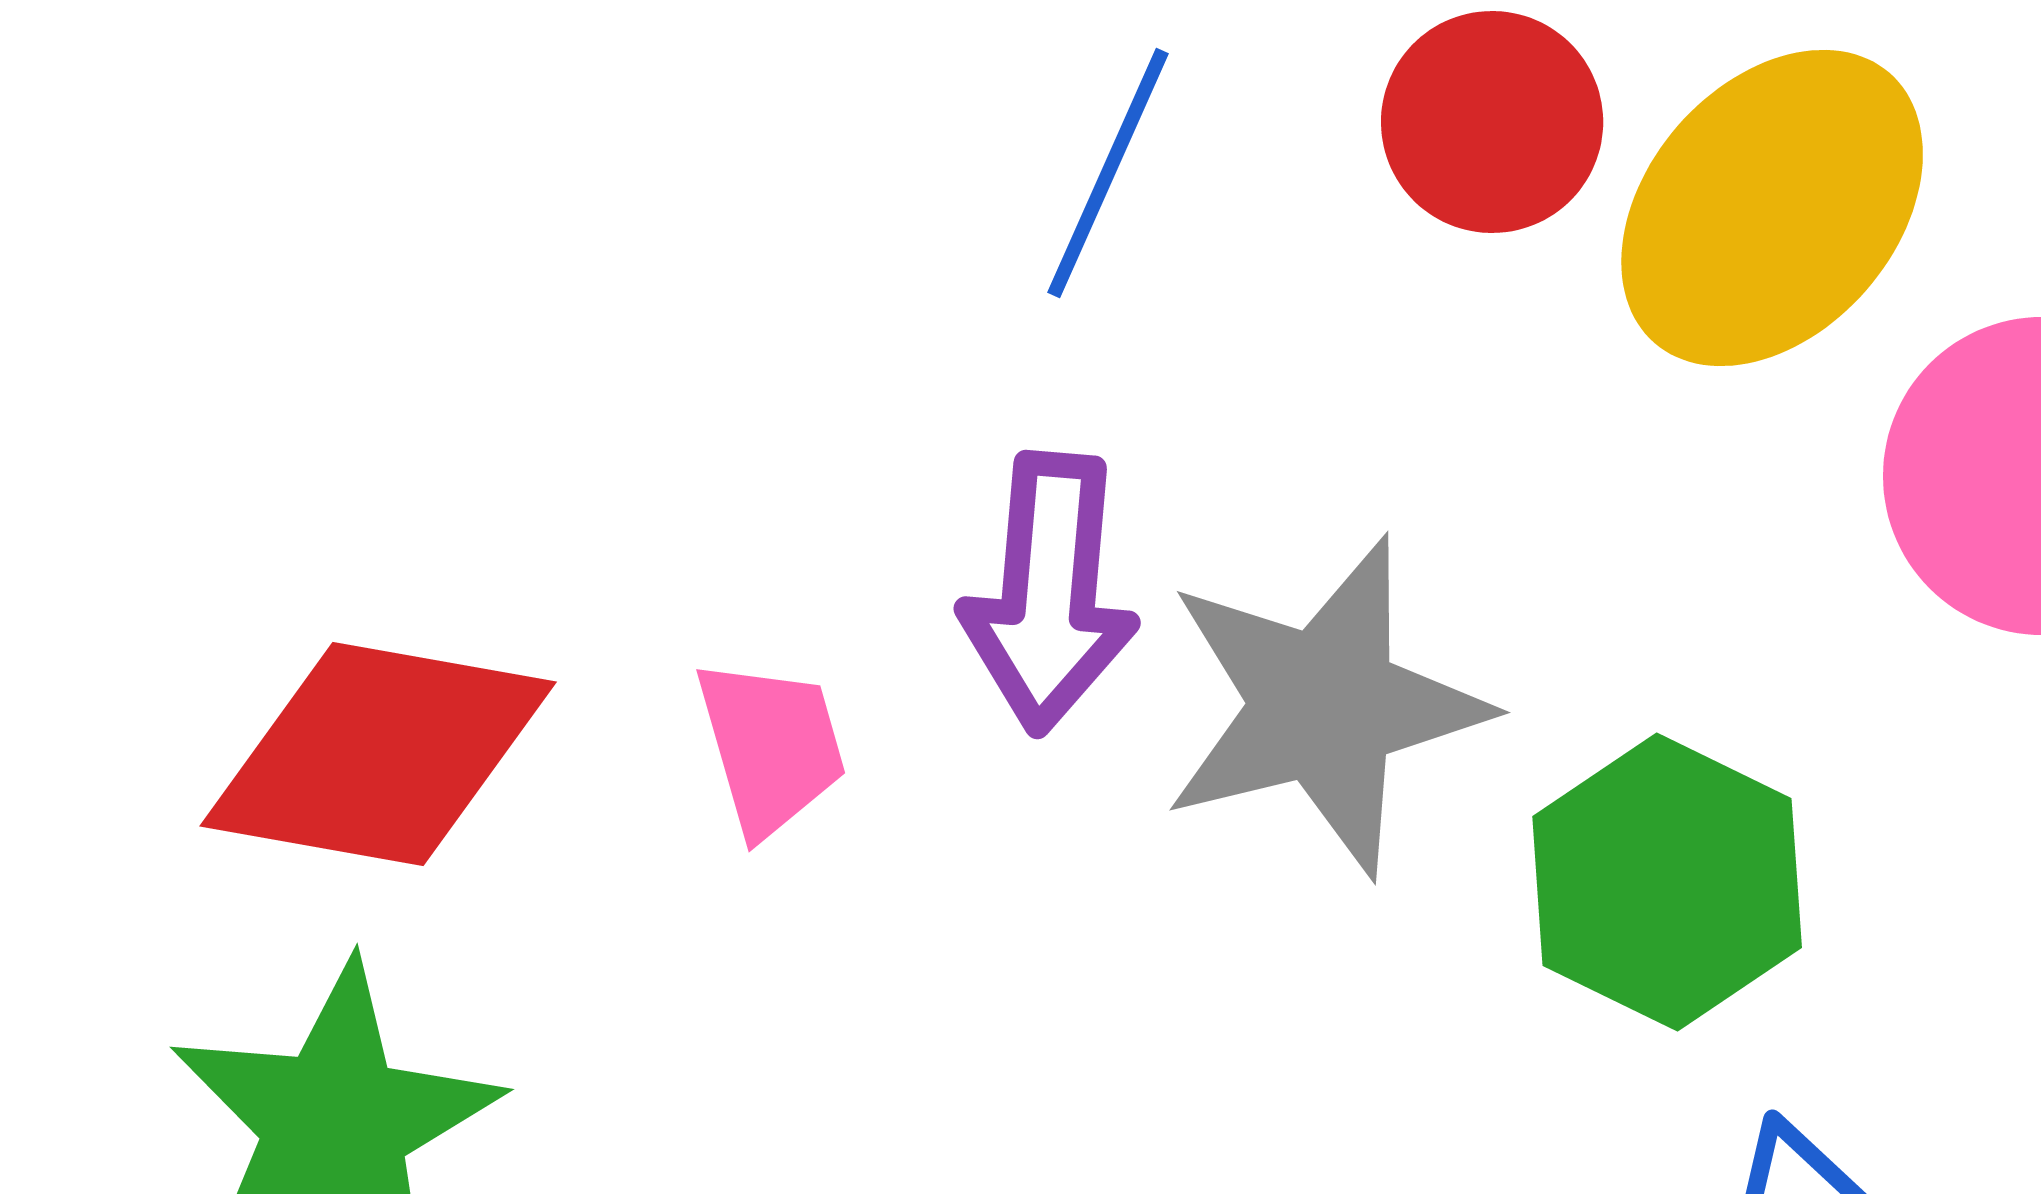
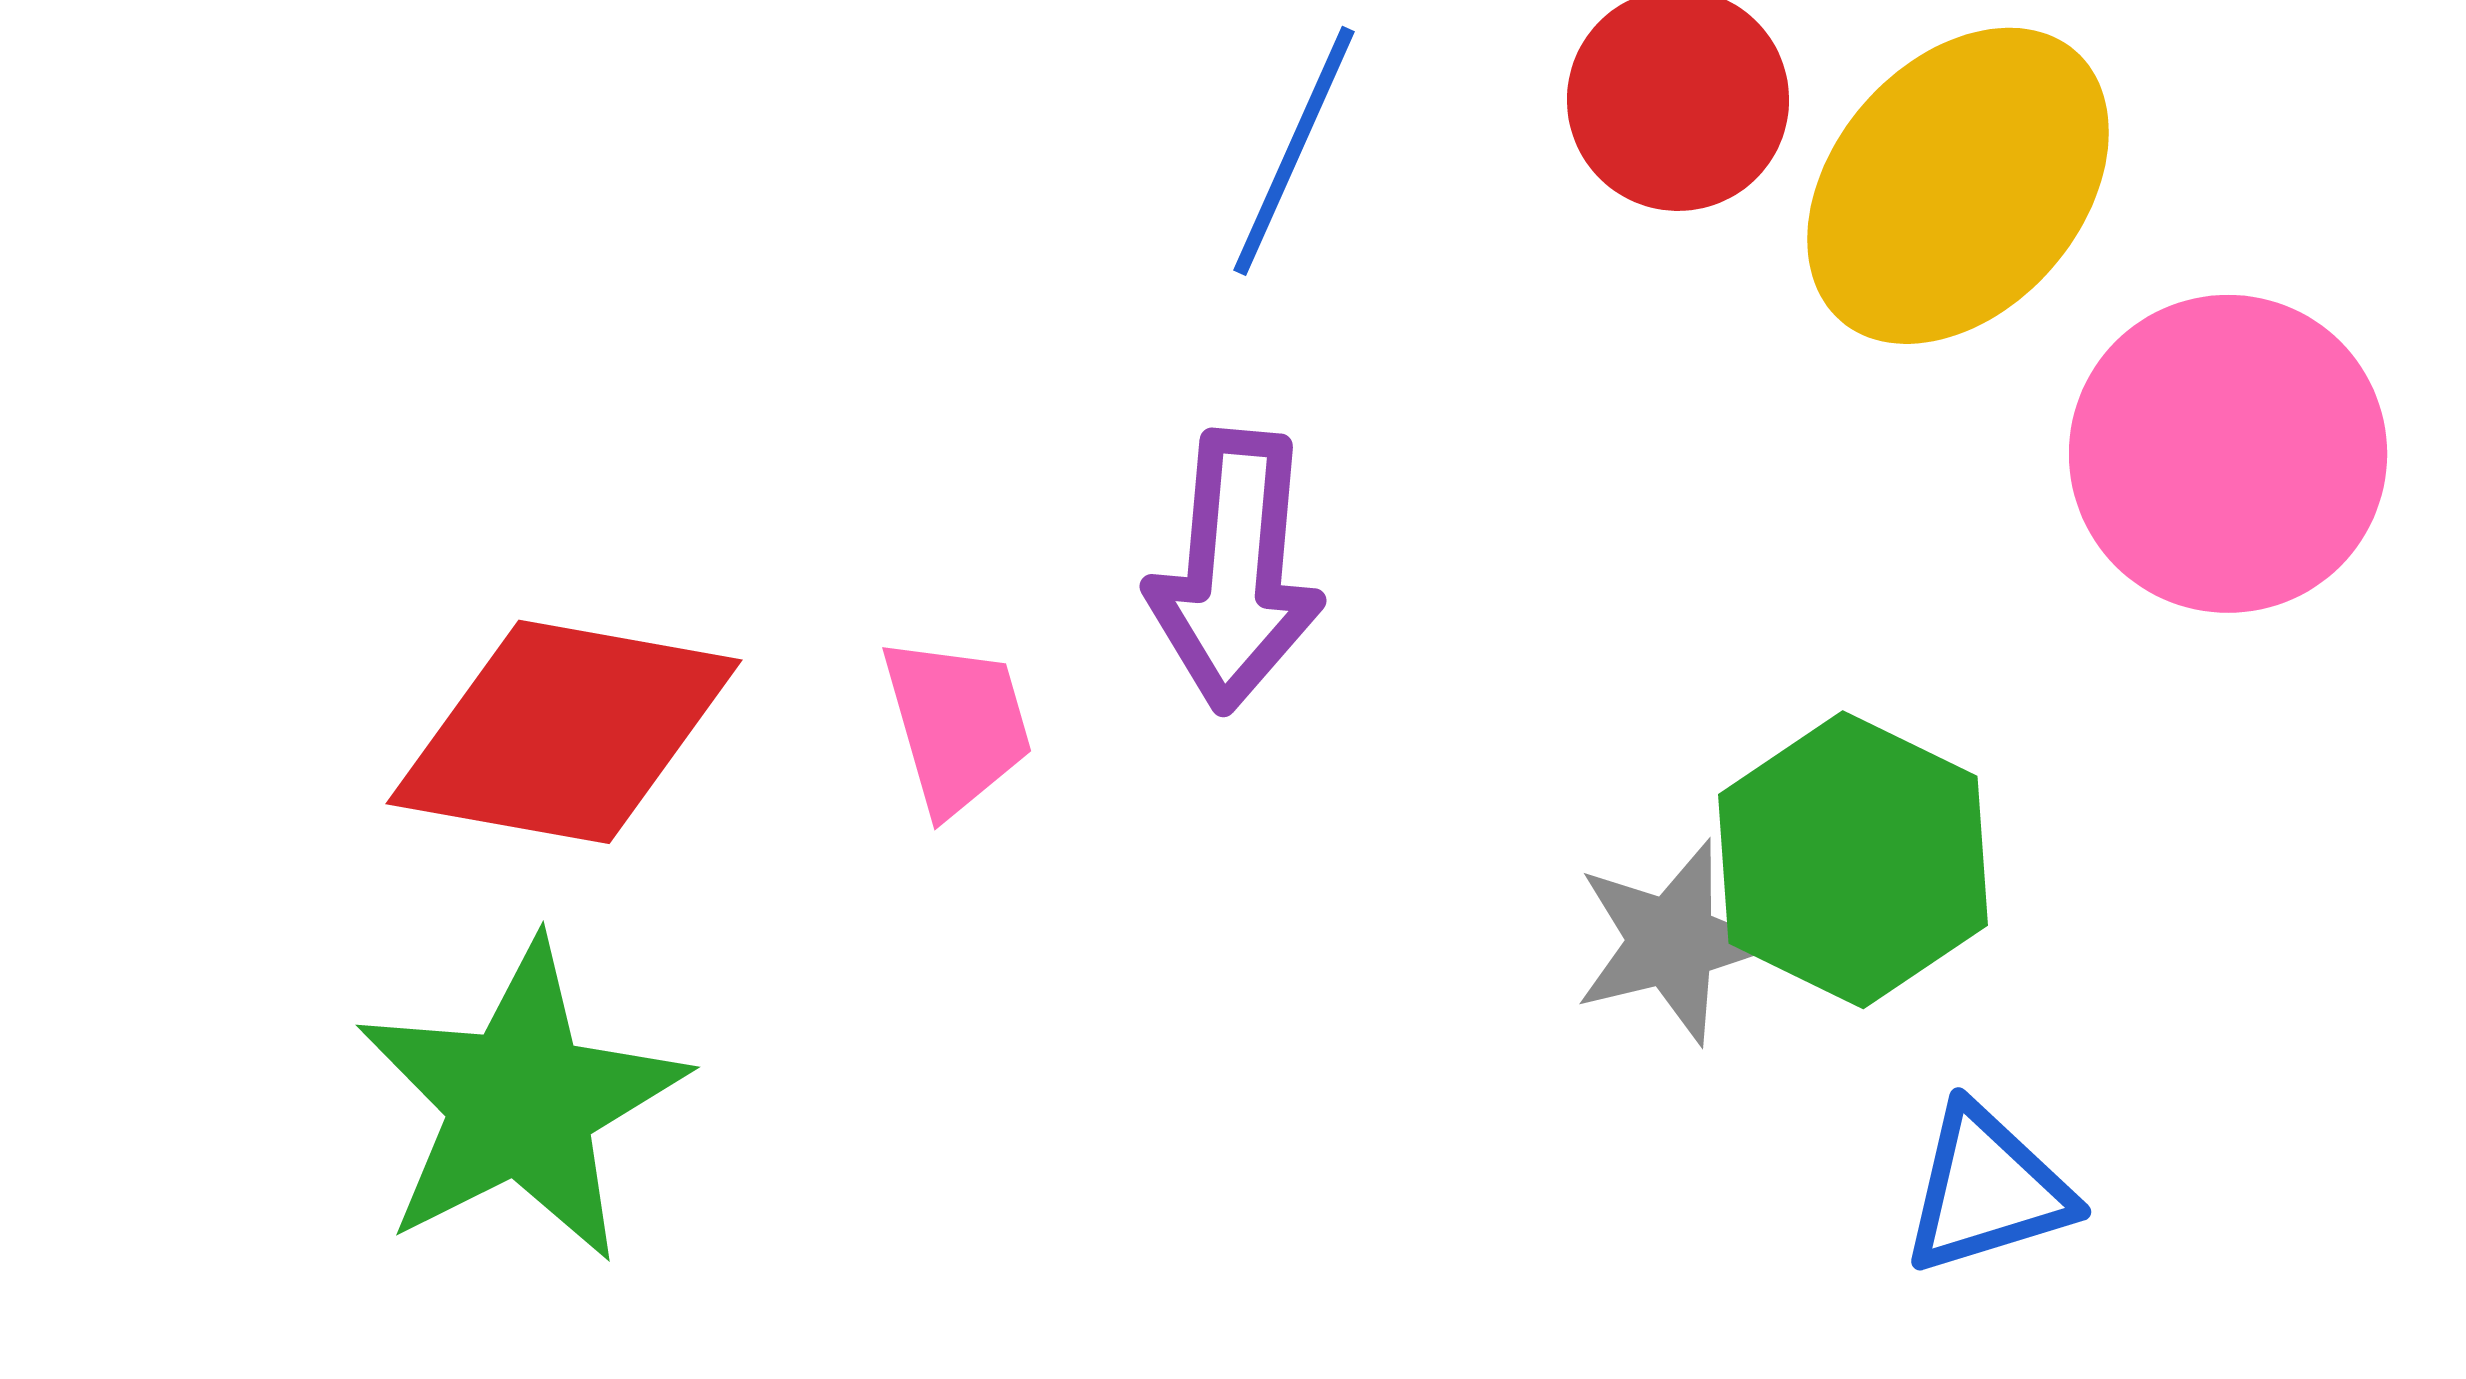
gray star: (1324, 706) -> (1672, 942), moved, size x0.6

